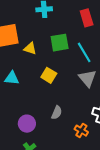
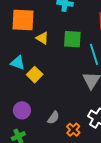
yellow square: (49, 75) -> (35, 75), moved
gray semicircle: (57, 113) -> (53, 118), moved

